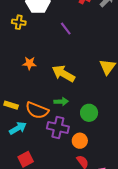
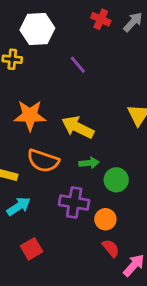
orange star: (29, 63) -> (30, 115), size x1.6
green arrow: (61, 102) -> (89, 163), moved
orange semicircle: (37, 110) -> (43, 161), moved

